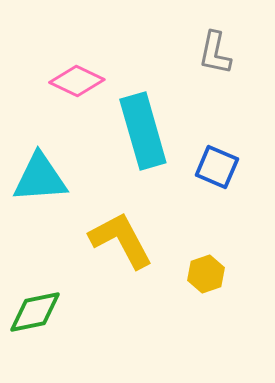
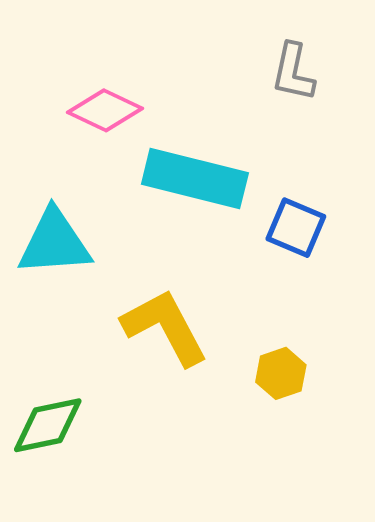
cyan rectangle: (143, 131) -> (195, 179), turned -60

